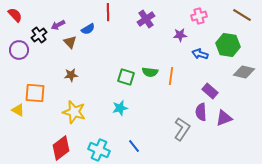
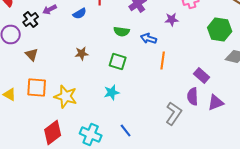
brown triangle: (70, 42) -> (32, 54), moved
blue arrow: (200, 54) -> (149, 38), moved
green semicircle: (150, 72) -> (122, 31), moved
brown star: (71, 75) -> (82, 53), moved
orange square: (35, 93) -> (37, 87), moved

